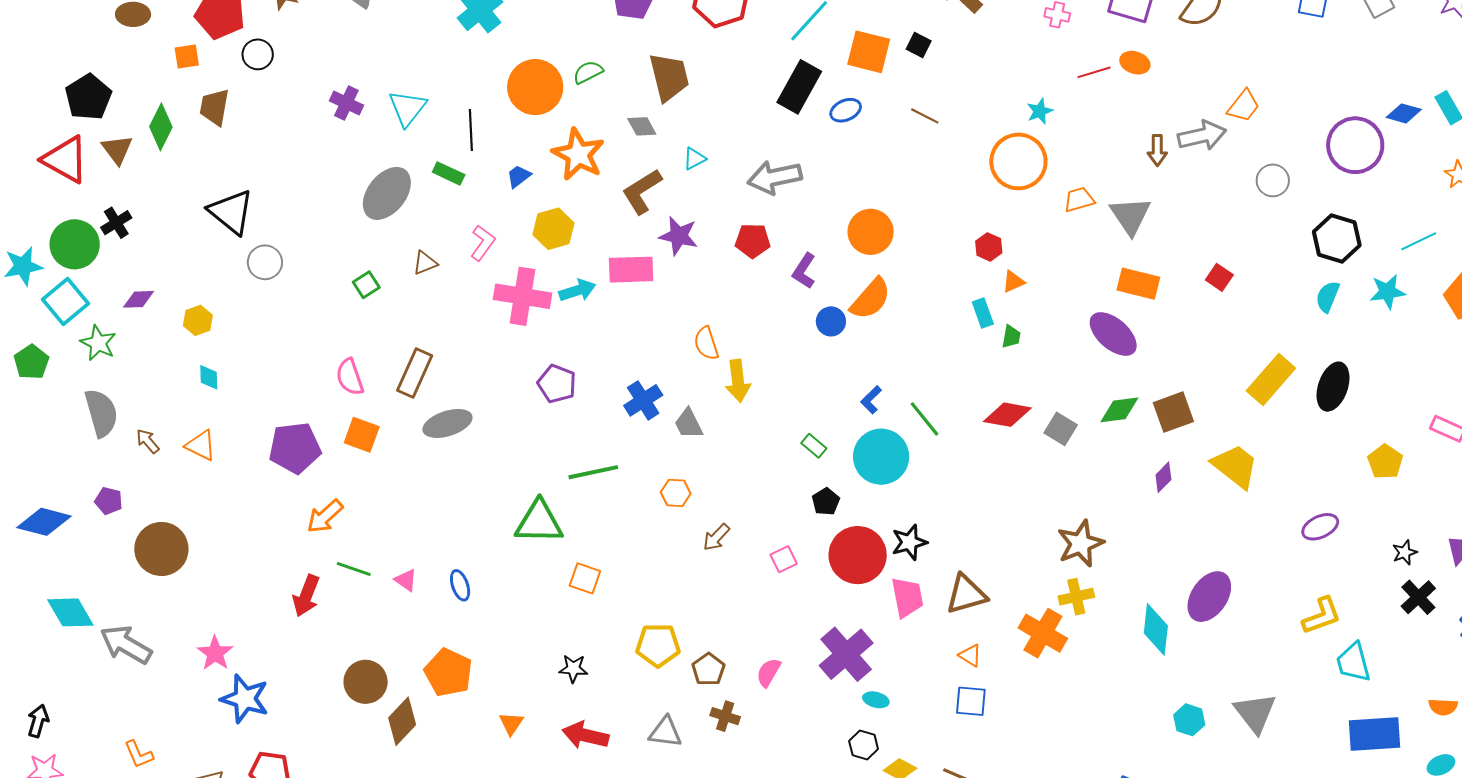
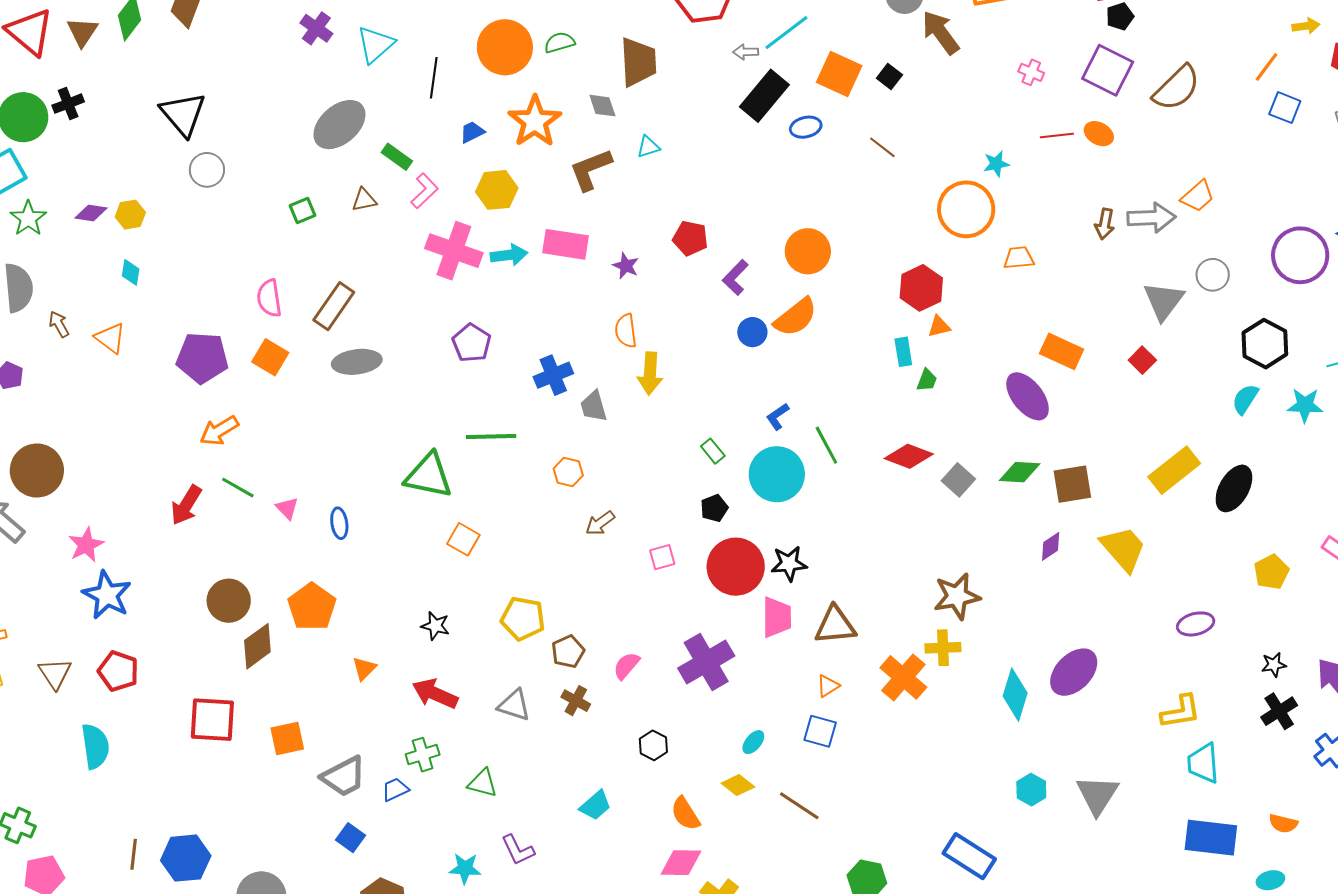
green rectangle: (449, 173) -> (397, 157), moved
gray arrow: (775, 177) -> (746, 52), moved, size x0.5
gray triangle: (1130, 216) -> (1164, 301), moved
purple star: (679, 236) -> (626, 266), moved, size x0.7
red hexagon: (989, 247) -> (921, 288), size x1.6
purple diamond: (138, 299) -> (91, 213), moved
brown circle: (161, 549) -> (37, 470), moved
orange triangle: (970, 655) -> (828, 686), turned 45
cyan ellipse: (876, 700) -> (753, 742), moved, turned -75
black hexagon: (864, 745) -> (653, 745), moved

